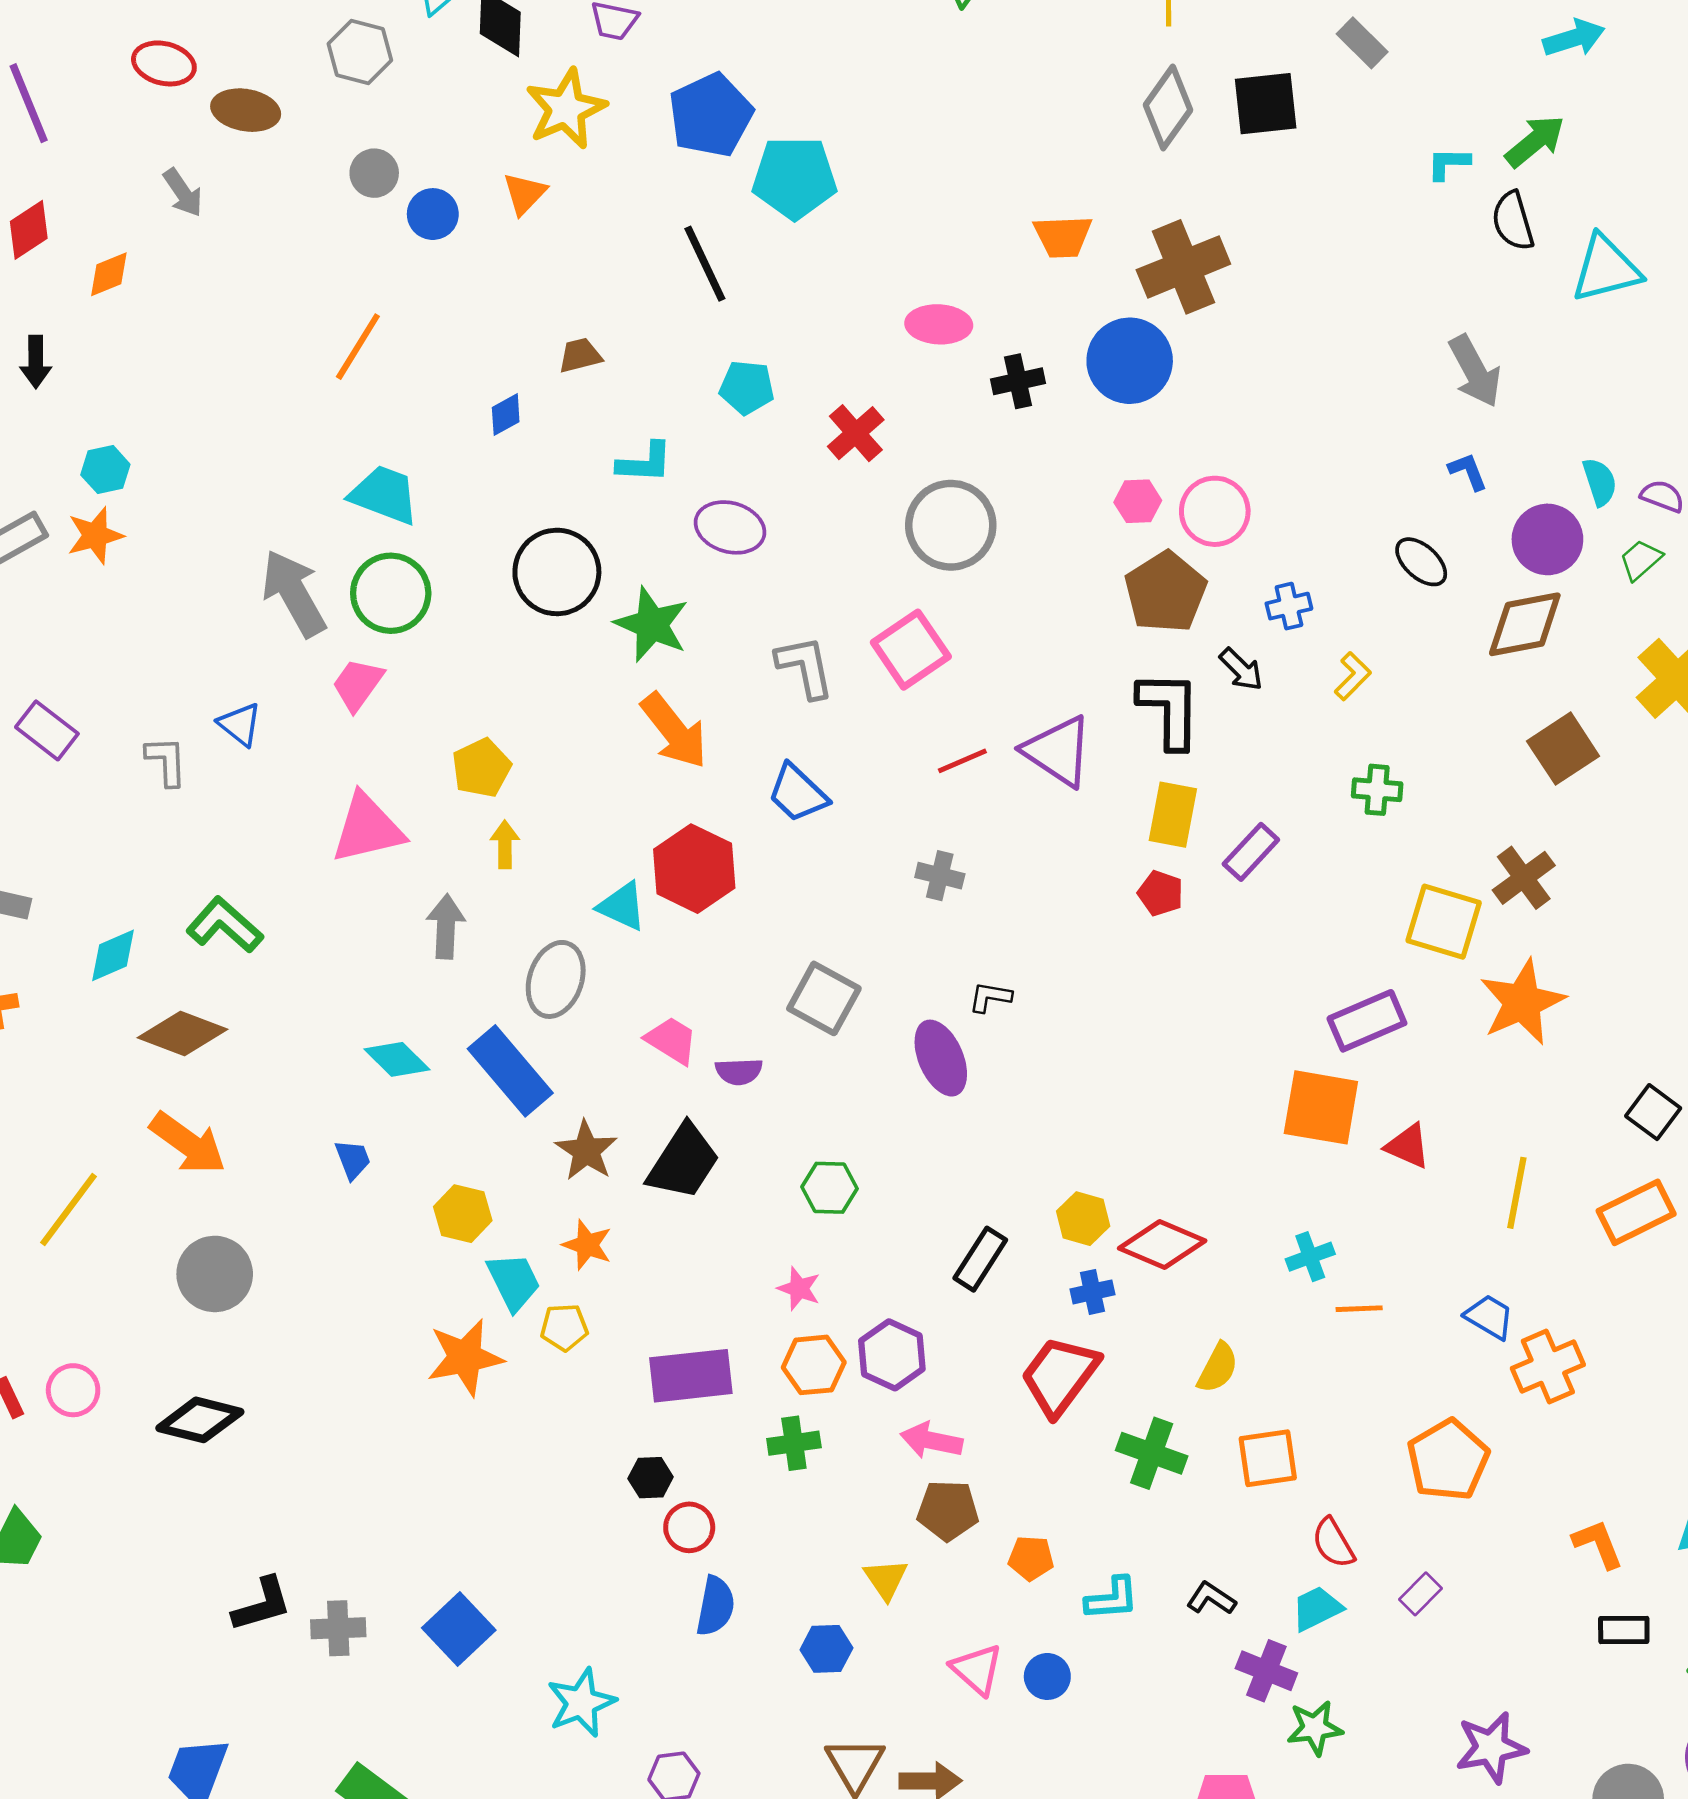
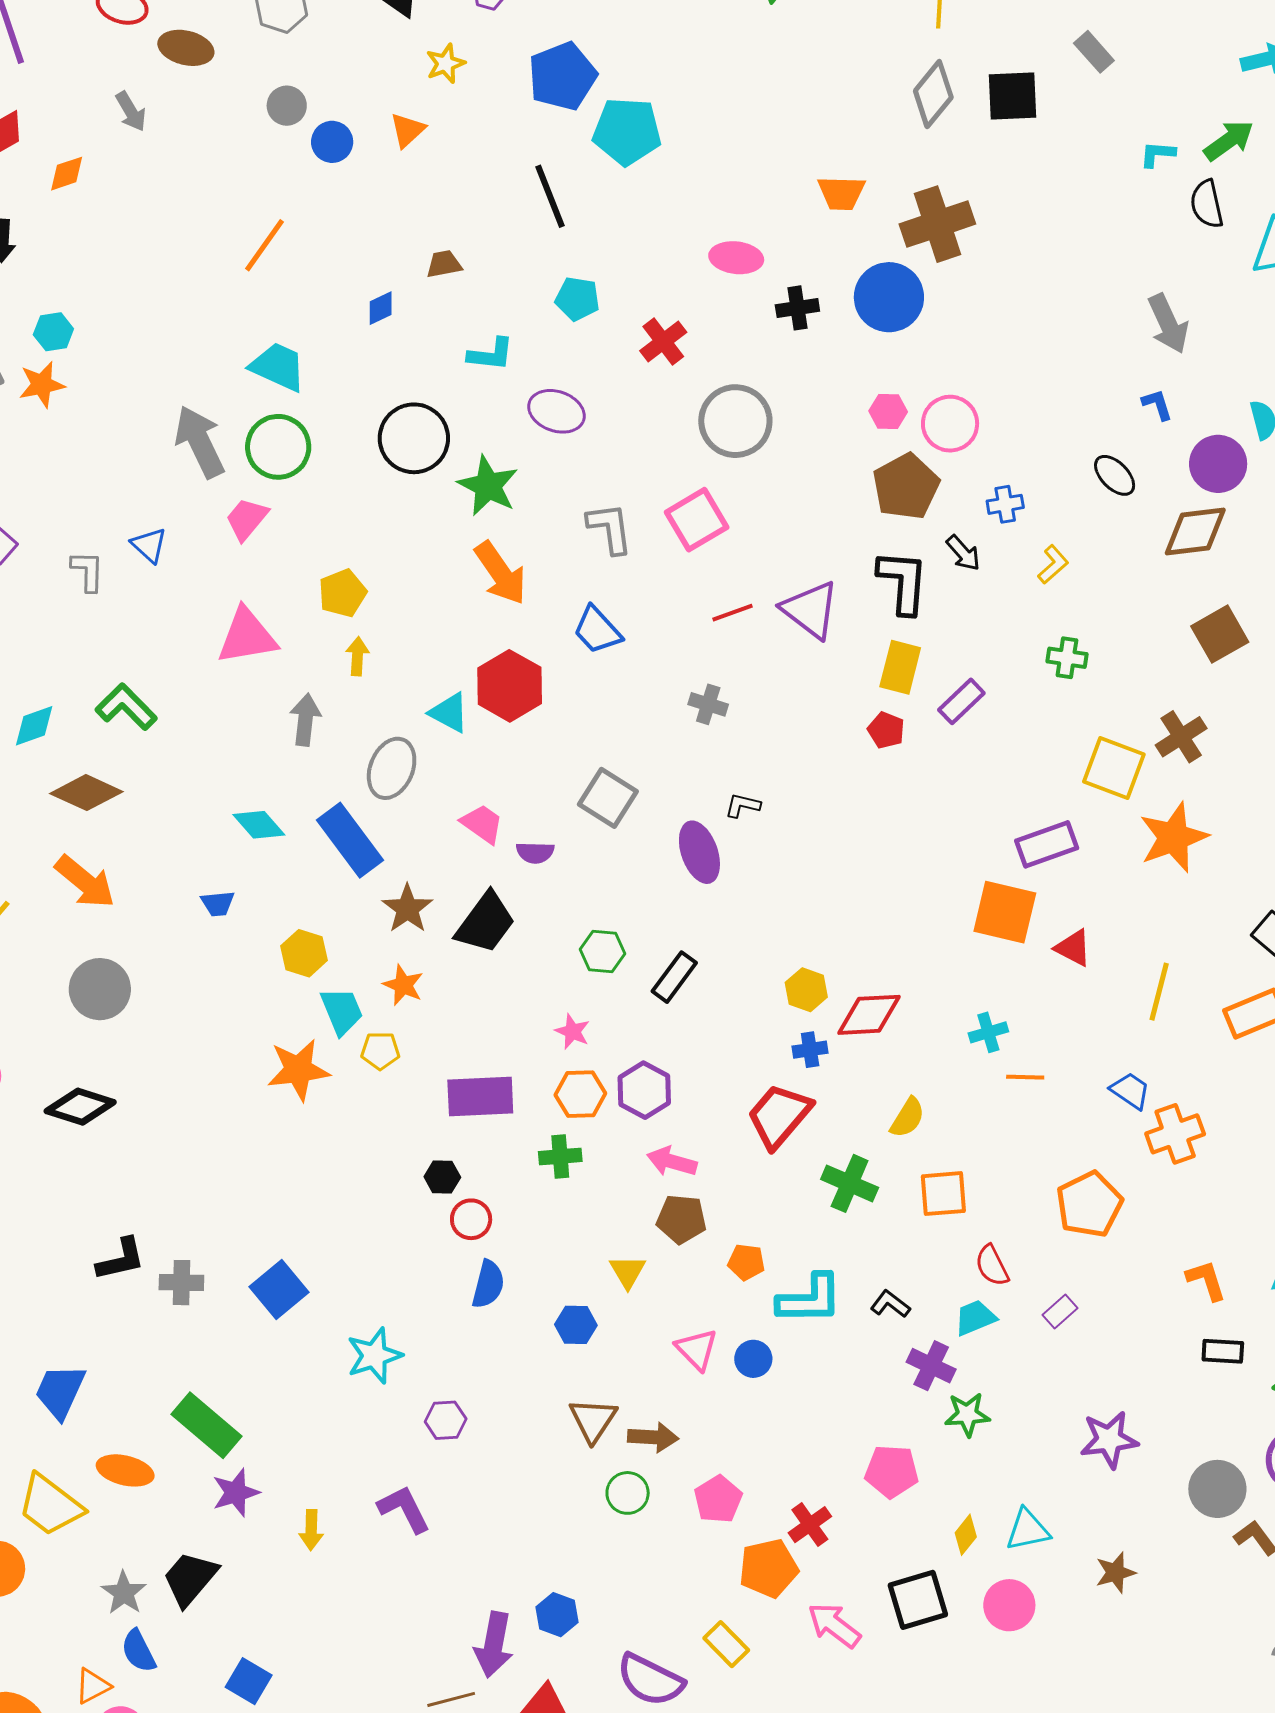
yellow star: (566, 109) -> (445, 64), size x0.6
blue trapezoid: (353, 1159) -> (218, 904), turned 102
red diamond: (1162, 1245) -> (869, 1015), turned -30
black rectangle: (980, 1259) -> (674, 977), moved
cyan L-shape: (1112, 1599) -> (810, 1299), size x1.5

